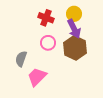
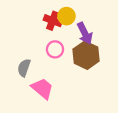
yellow circle: (74, 14) -> (66, 16), moved
pink trapezoid: (37, 77) -> (42, 88), turned 85

